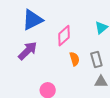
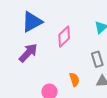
orange semicircle: (74, 59) -> (74, 79), moved

